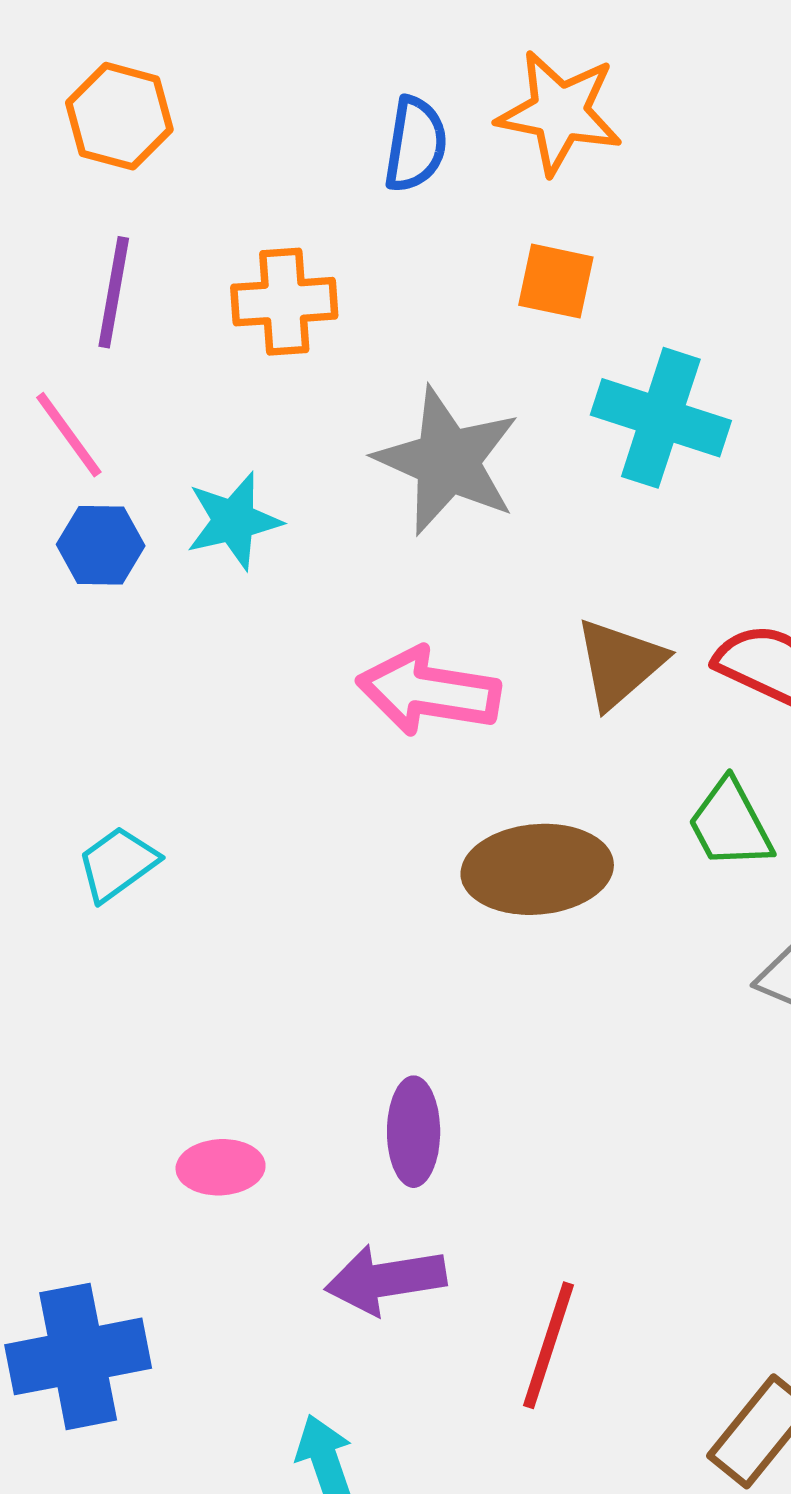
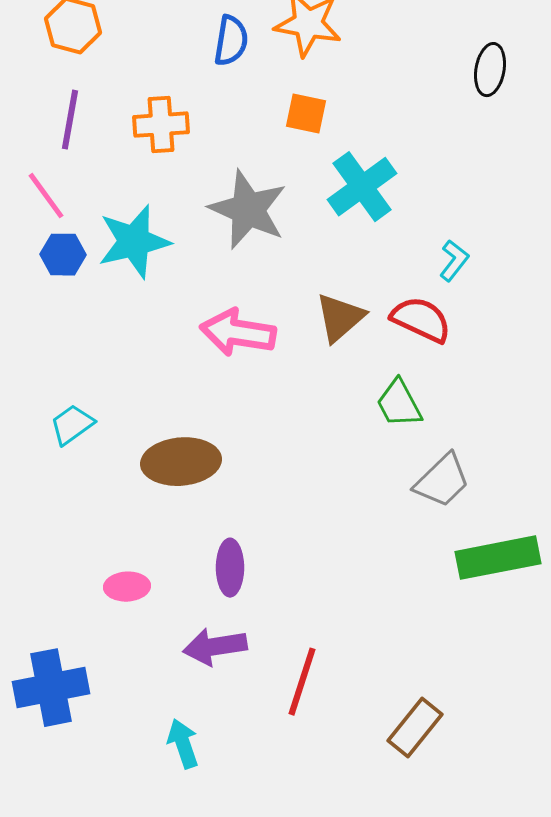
cyan cross: (661, 418) -> (362, 187), turned 36
cyan star: (234, 521) -> (134, 242), size x1.4
brown ellipse: (537, 869) -> (181, 462), moved

